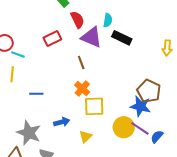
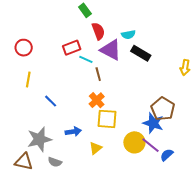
cyan semicircle: (108, 20) -> (128, 35), turned 64
cyan line: (18, 55) -> (86, 59), moved
blue line: (36, 94) -> (51, 101), turned 40
gray star: (29, 133) -> (39, 139), turned 30

